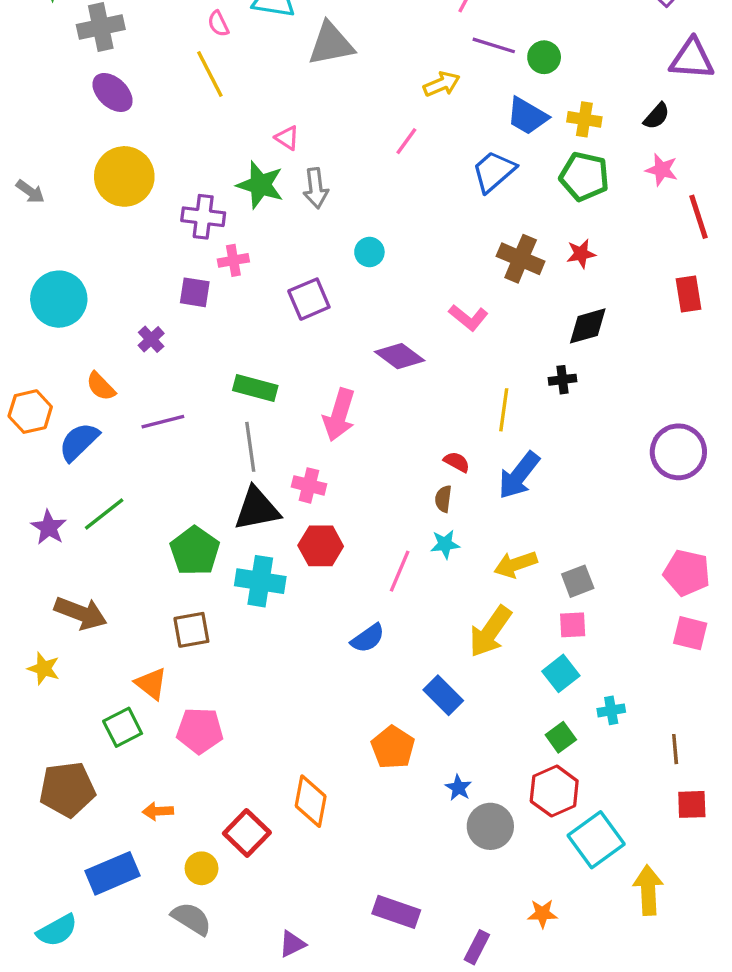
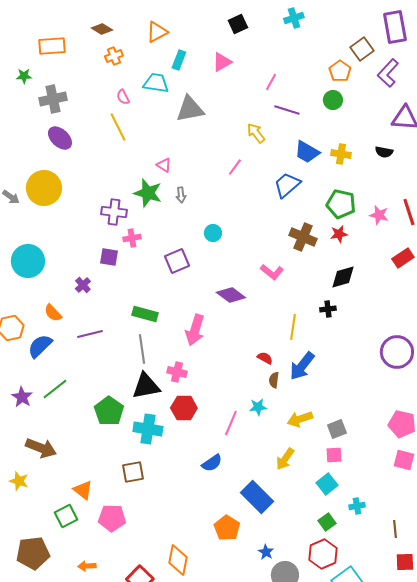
green circle: (544, 57) -> (333, 100), moved
yellow arrow: (442, 84) -> (256, 133), turned -105
black semicircle: (657, 116) -> (384, 152), turned 60
pink star: (662, 170) -> (379, 215), moved
yellow circle: (124, 176) -> (44, 188), moved
green pentagon: (584, 176) -> (341, 204), moved
gray arrow: (316, 188) -> (181, 195), size x0.7
red rectangle: (688, 294) -> (403, 258), turned 65
brown semicircle: (443, 499) -> (274, 380), moved
brown square: (191, 630) -> (133, 472), moved
yellow arrow: (490, 632) -> (285, 459), size x0.7
blue rectangle: (443, 695) -> (257, 497), size x1.4

